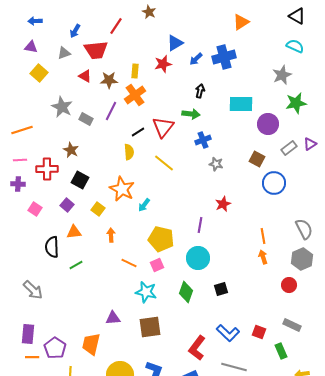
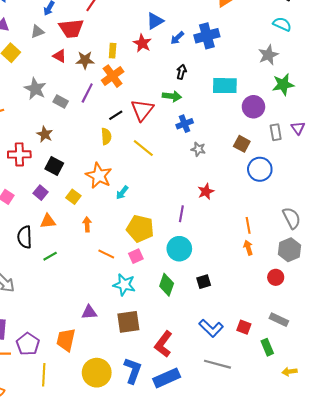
red star: (163, 64) -> (142, 43), turned -30
purple triangle: (310, 144) -> (298, 128), turned -32
gray rectangle: (289, 148) -> (276, 132), turned -63
red L-shape: (197, 348) -> (163, 344), moved

